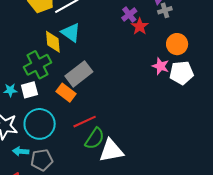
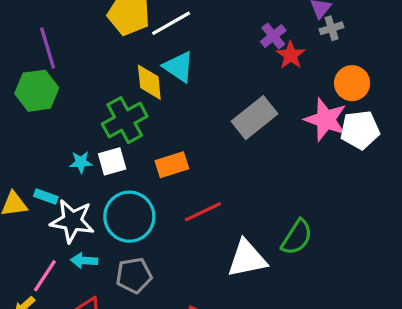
pink star: (161, 66) -> (326, 120), size x1.5
gray rectangle: (79, 74) -> (255, 118), moved
orange rectangle: (66, 93) -> (172, 165), turned -54
green semicircle: (95, 139) -> (297, 237), moved
cyan arrow: (21, 151) -> (84, 261), moved

